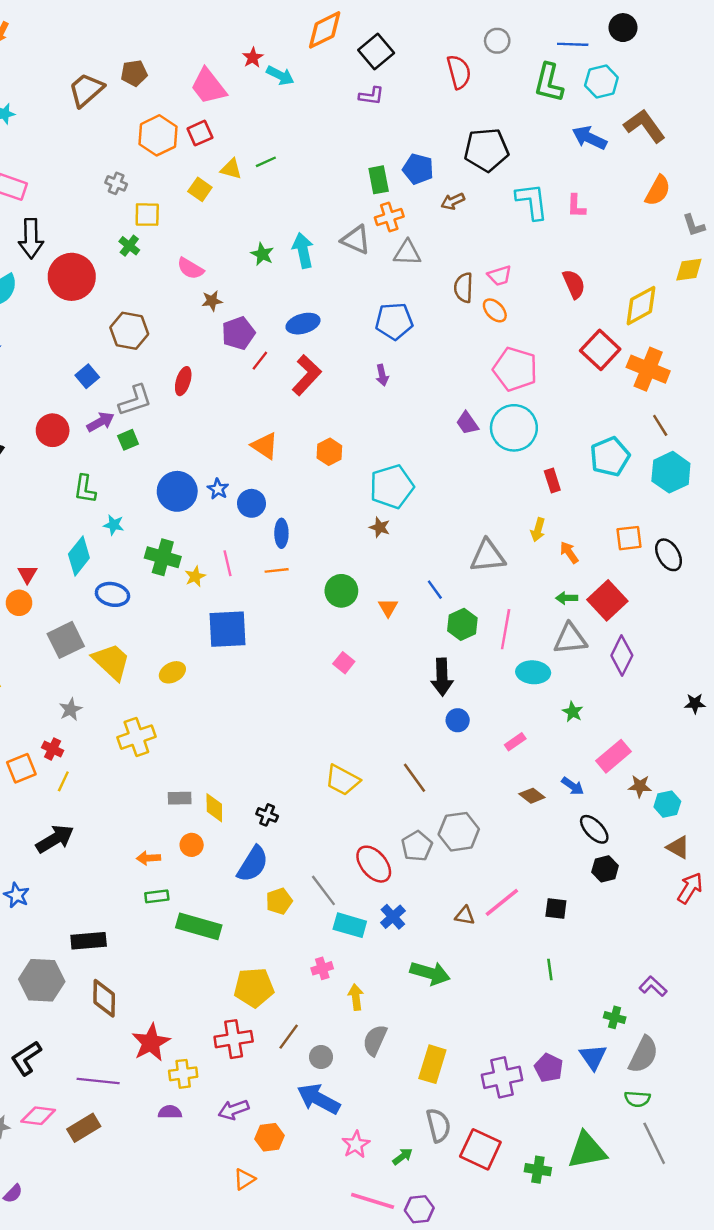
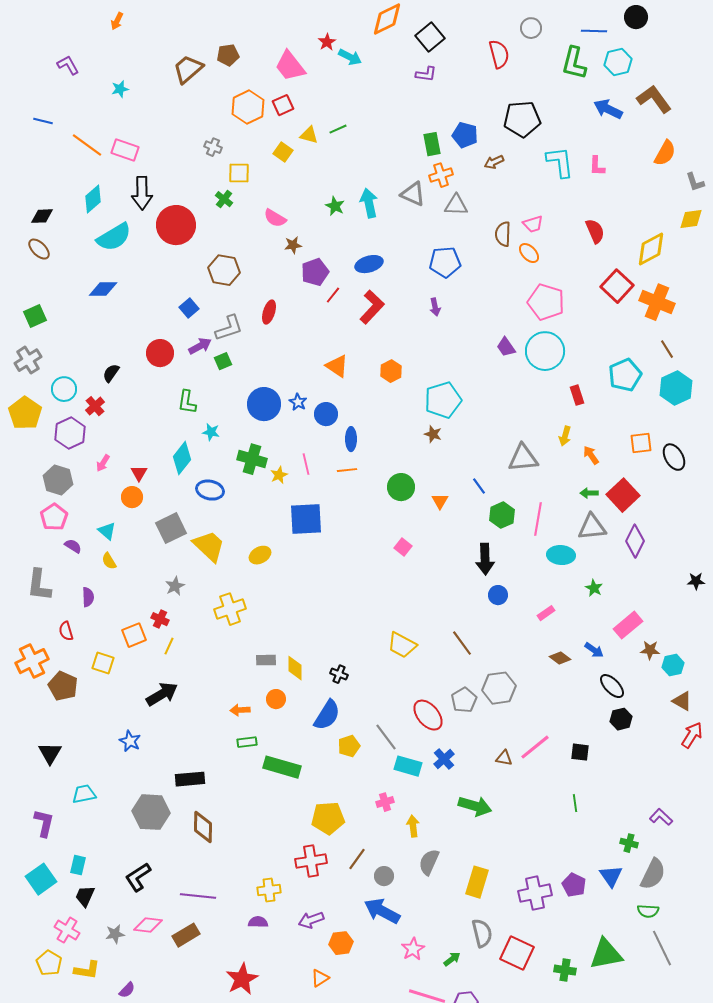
red star: (151, 1043) -> (242, 979), moved

